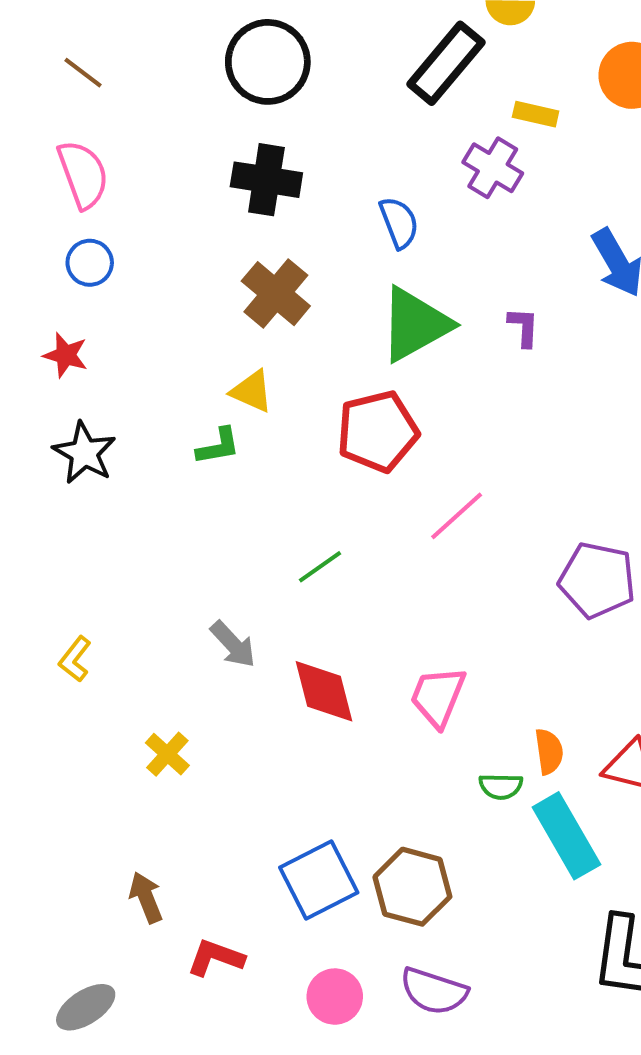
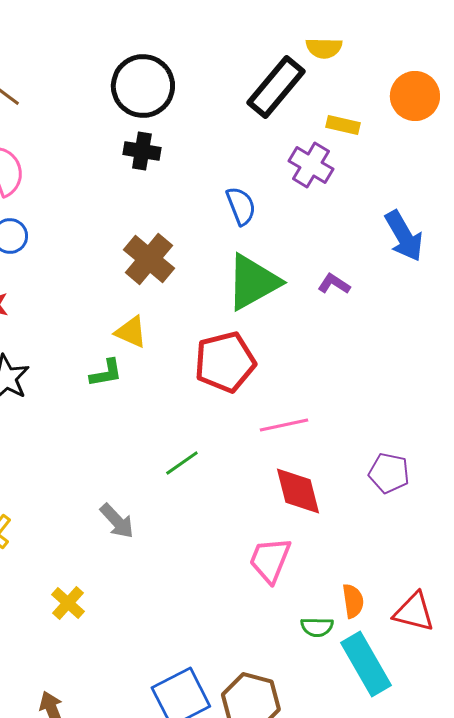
black cross: (266, 180) -> (142, 151), moved, size x0.7
purple L-shape: (524, 327) -> (334, 284), turned -60
pink line: (457, 516) -> (284, 425), turned 30
purple pentagon: (597, 580) -> (389, 473), size x0.7
red diamond: (324, 691) -> (298, 491), moved

